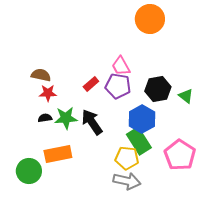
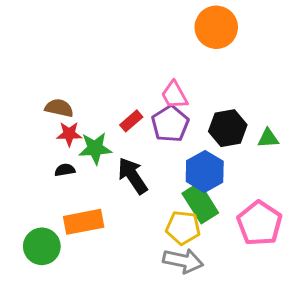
purple pentagon: (118, 86) -> (170, 124), turned 30
green triangle: (186, 96) -> (268, 138), turned -42
green star: (66, 118) -> (95, 148), moved

